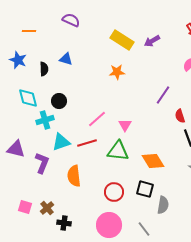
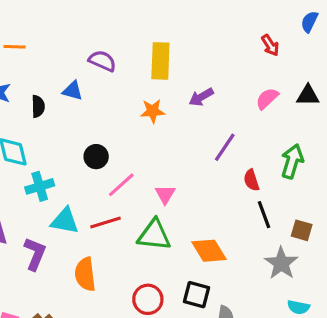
purple semicircle: (71, 20) -> (102, 61), moved
yellow rectangle: (122, 40) -> (160, 61), turned 60
purple arrow: (152, 41) -> (201, 97), moved
black circle: (59, 101) -> (96, 157), moved
cyan triangle: (61, 142) -> (65, 221), turned 30

